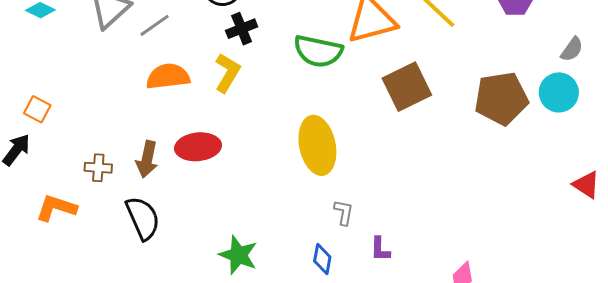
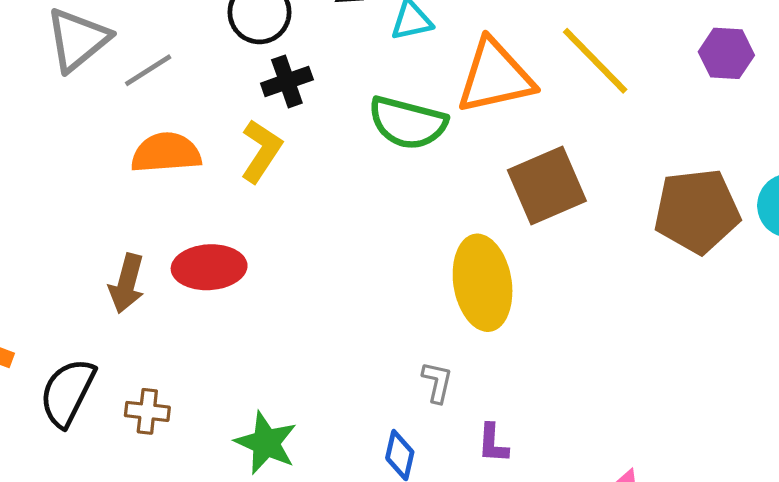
yellow ellipse: (317, 145) -> (483, 283), moved
brown cross: (98, 168) -> (147, 411), moved
black semicircle: (143, 218) -> (67, 392), moved, turned -132

